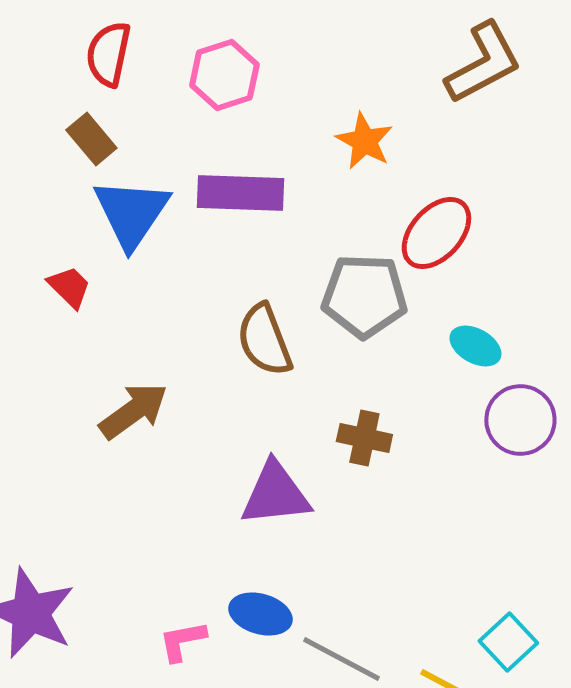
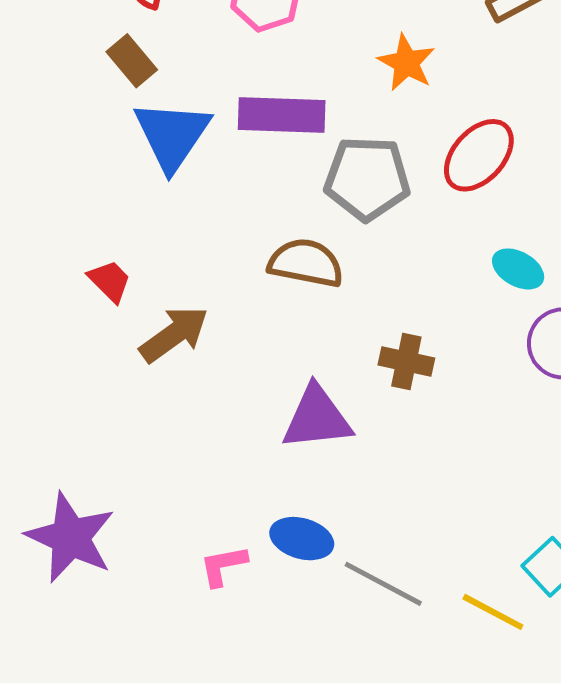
red trapezoid: (69, 287) -> (110, 281), moved
gray pentagon: (364, 296) -> (367, 178), moved
brown semicircle: (264, 340) -> (306, 263), turned 122

